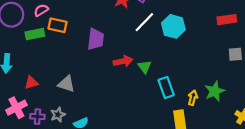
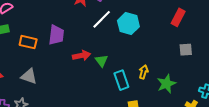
red rectangle: (227, 20) -> (178, 17), turned -54
orange rectangle: (58, 25) -> (28, 42), moved
yellow arrow: (193, 98) -> (143, 72), moved

